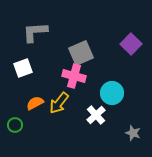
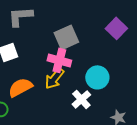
orange semicircle: (35, 103) -> (20, 87), size x1.4
yellow arrow: (59, 103) -> (54, 78), moved

